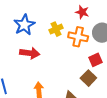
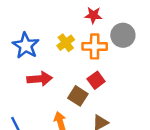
red square: (95, 60) -> (96, 80), moved
brown square: (88, 78) -> (78, 96), moved

